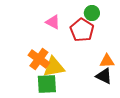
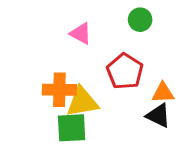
red pentagon: (82, 30) -> (125, 71), moved
orange cross: (39, 59) -> (59, 90), turned -35

